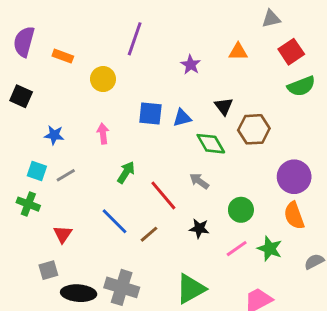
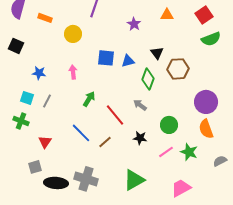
green diamond: (211, 144) -> (148, 79), turned 50
gray line: (66, 175) -> (47, 101), turned -32

